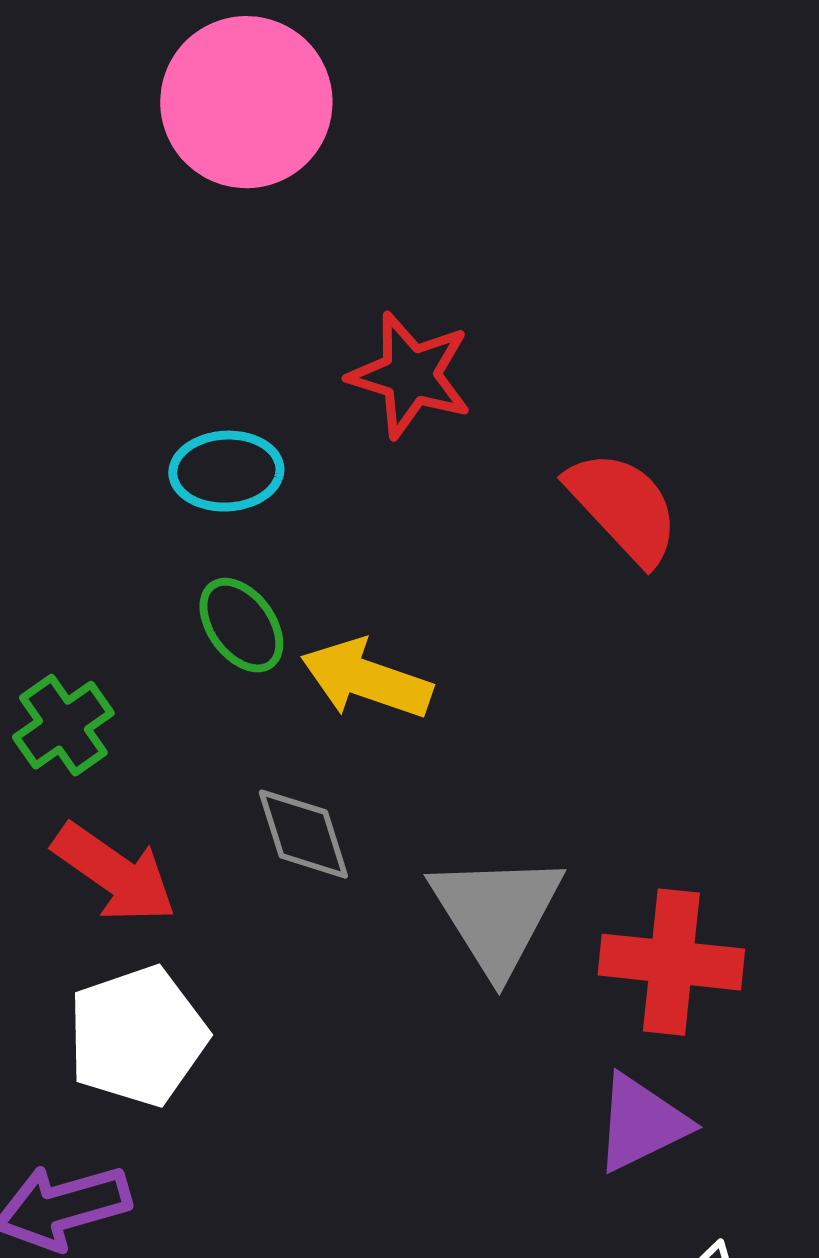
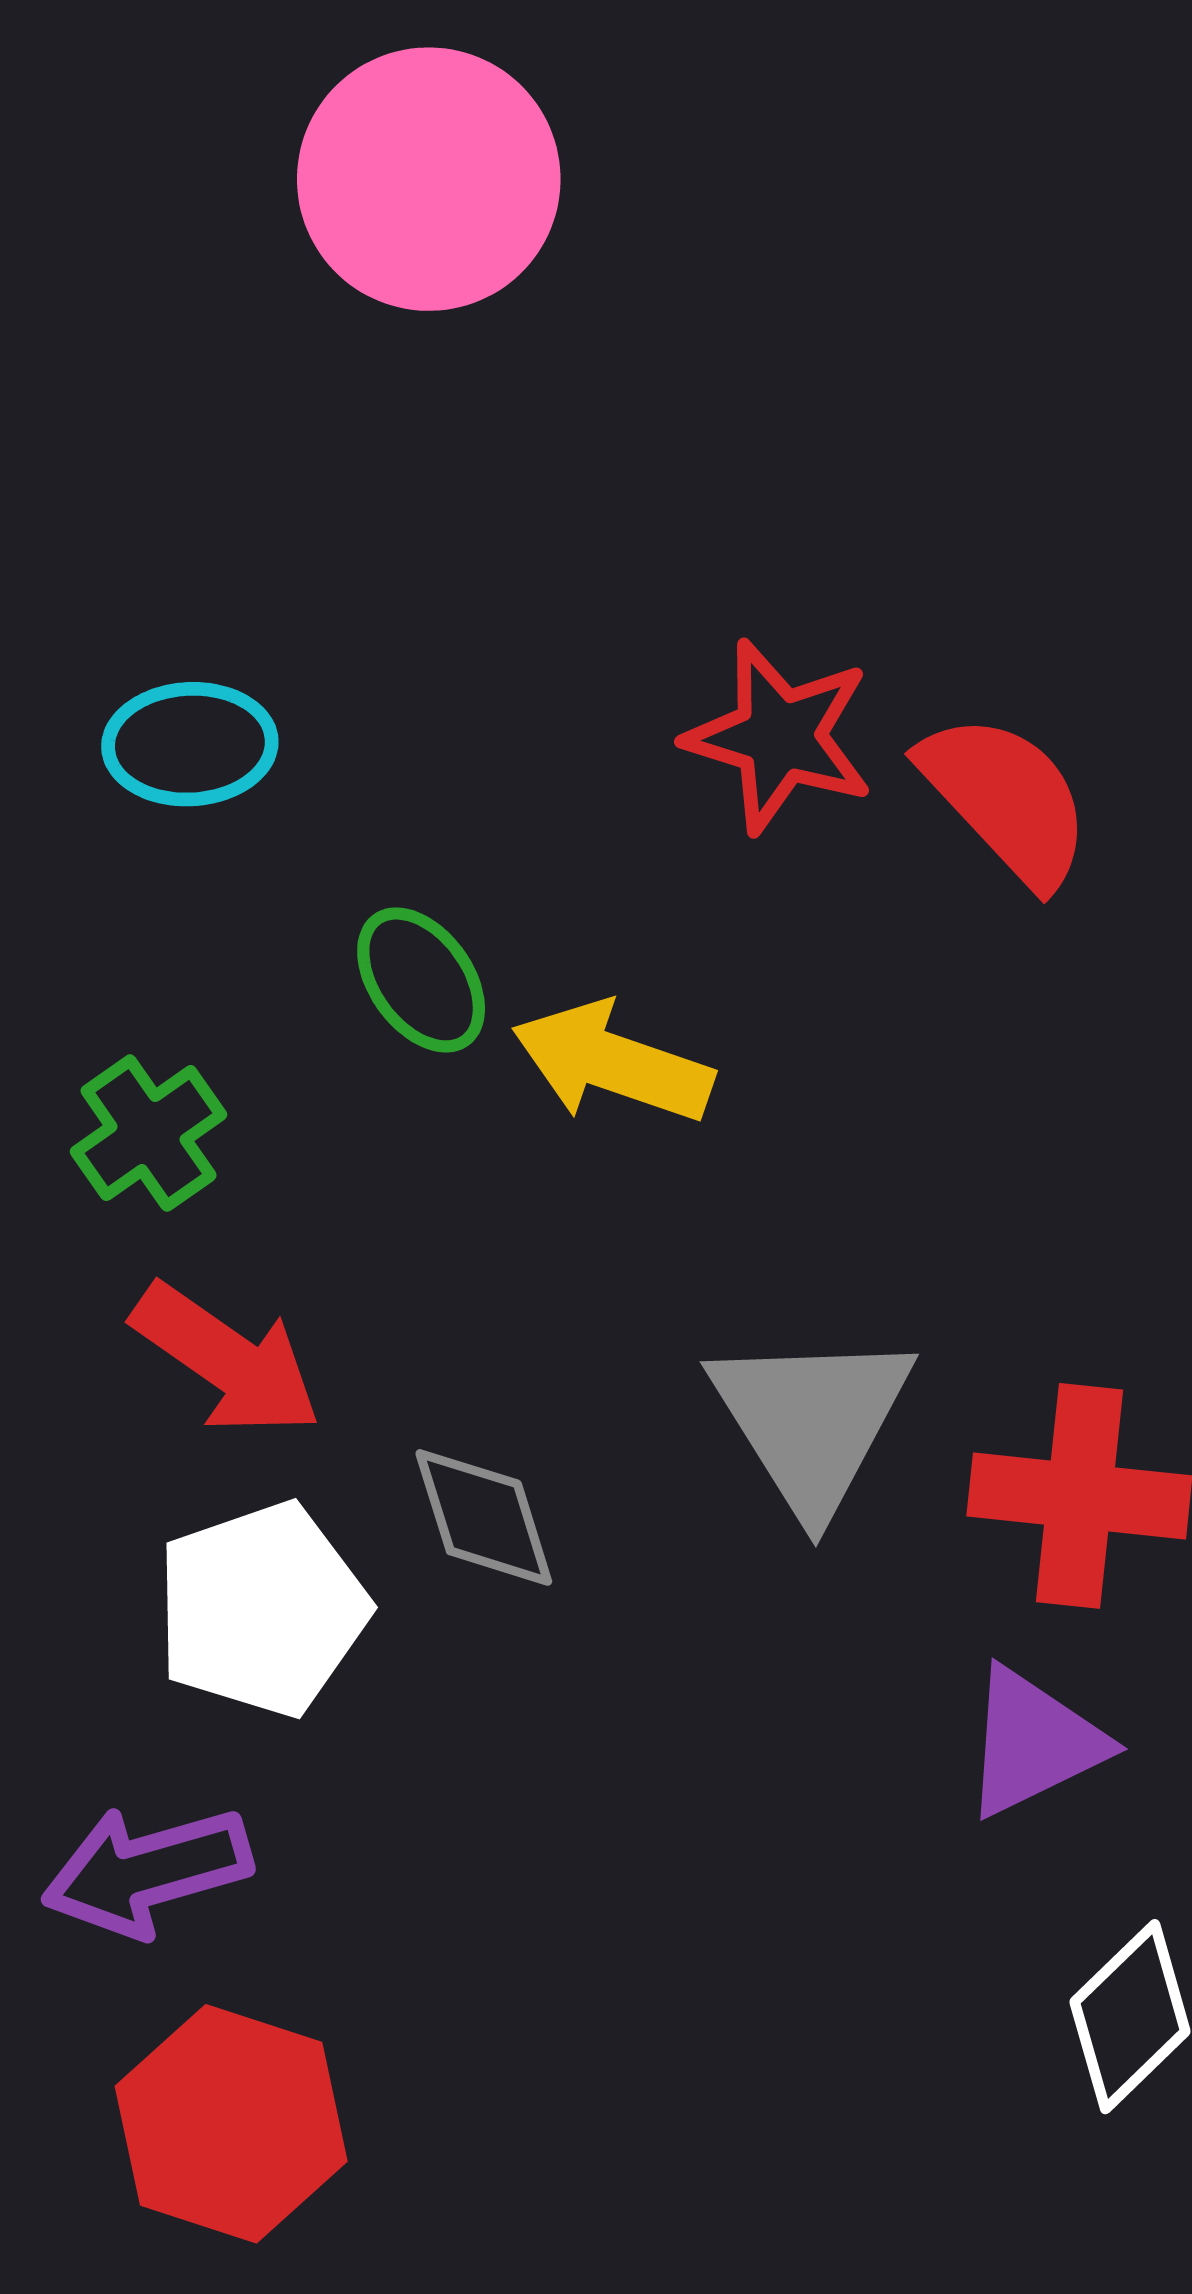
red star: (410, 375) -> (779, 737), moved
cyan ellipse: (226, 471) -> (190, 744), moved
gray diamond: (303, 834) -> (484, 1517), moved

